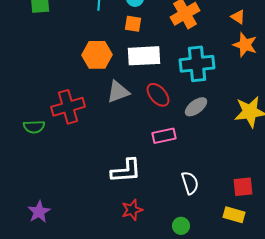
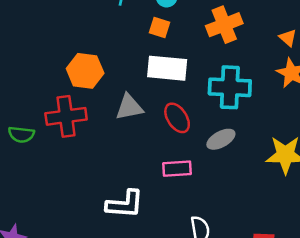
orange hexagon: (97, 55) -> (85, 71), moved

